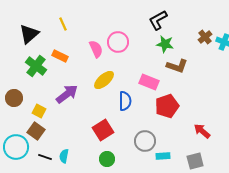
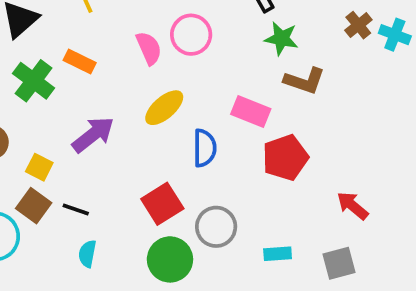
gray circle: (145, 141) -> (216, 227), moved
black line: (45, 157) -> (76, 210), moved
green circle: (107, 159) -> (170, 259), size x1.5

